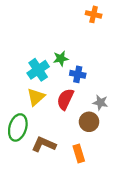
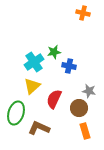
red semicircle: (65, 99) -> (54, 99), moved
orange rectangle: (79, 153) -> (85, 131), moved

